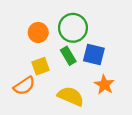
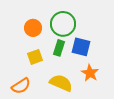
green rectangle: (68, 56) -> (59, 48), turned 49
orange semicircle: (24, 86) -> (21, 86), moved

